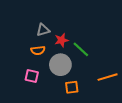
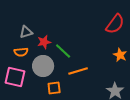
pink square: (32, 76) -> (15, 77), size x1.5
orange line: (108, 77) -> (78, 71), moved

